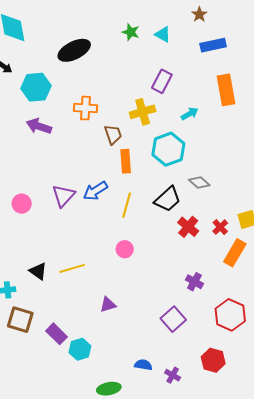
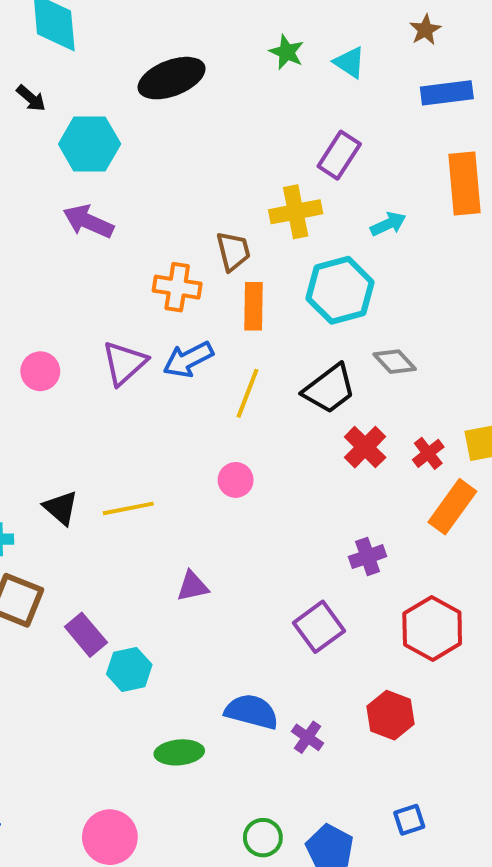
orange cross: (85, 108) -> (177, 287), moved
purple cross: (194, 282) -> (368, 557), turned 36
blue semicircle: (143, 365) -> (252, 712), size x1.5

